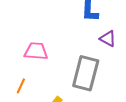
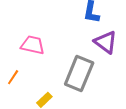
purple triangle: (108, 39) -> (106, 42), size x1.4

